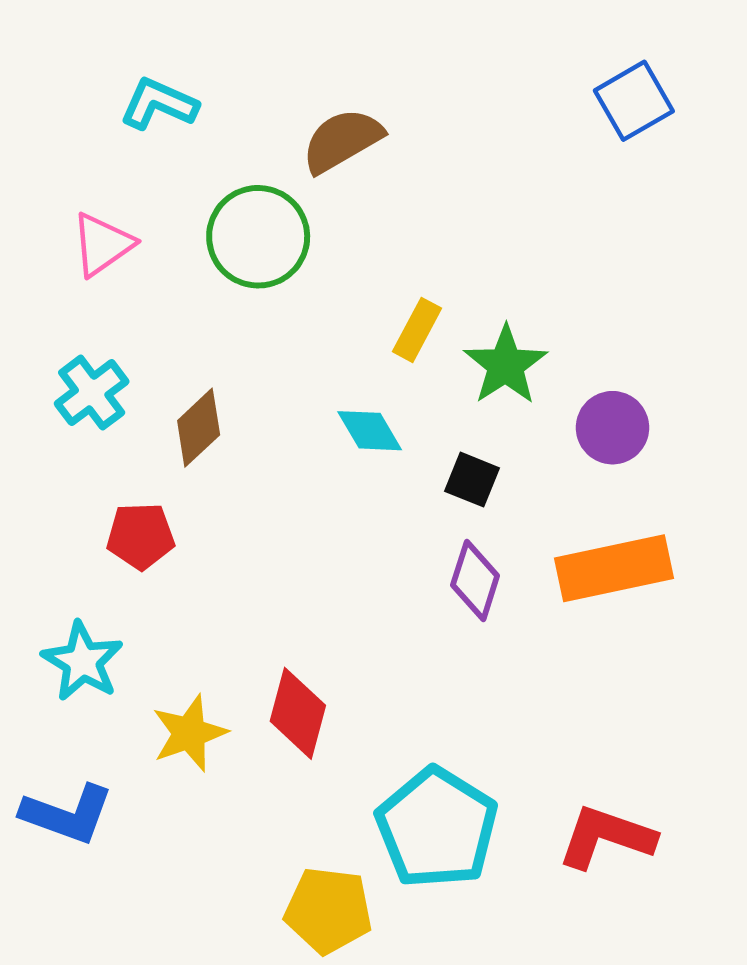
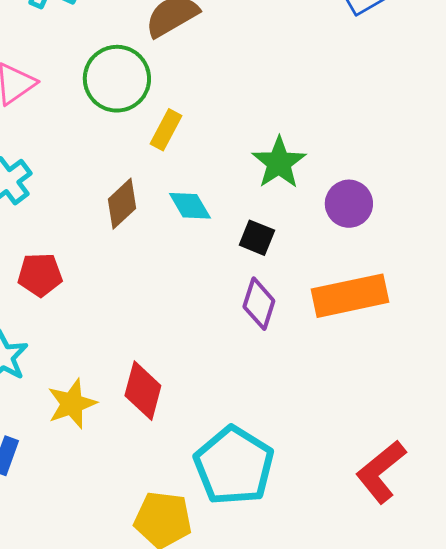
yellow rectangle: (417, 330) -> (166, 130), moved
brown diamond: (199, 428) -> (122, 204), moved
red L-shape: (606, 837) -> (381, 472), moved, turned -58

